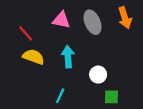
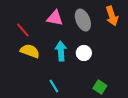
white circle: (98, 75) -> (84, 53), moved
cyan line: (60, 96) -> (54, 86), turned -56
green square: (111, 97) -> (100, 87), turned 32

